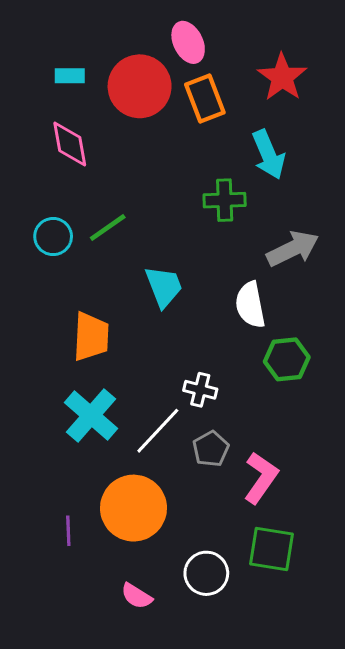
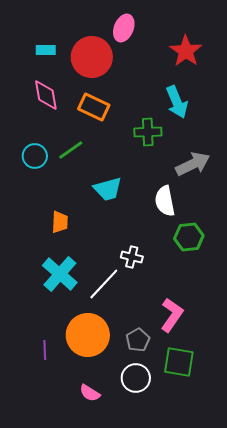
pink ellipse: (188, 42) -> (124, 28), turned 48
orange rectangle: (205, 98) -> (94, 107), moved, turned -44
cyan trapezoid: (164, 287) -> (108, 189), turned 96
orange trapezoid: (91, 337) -> (60, 222), size x0.7
gray pentagon: (211, 449) -> (138, 340), moved

